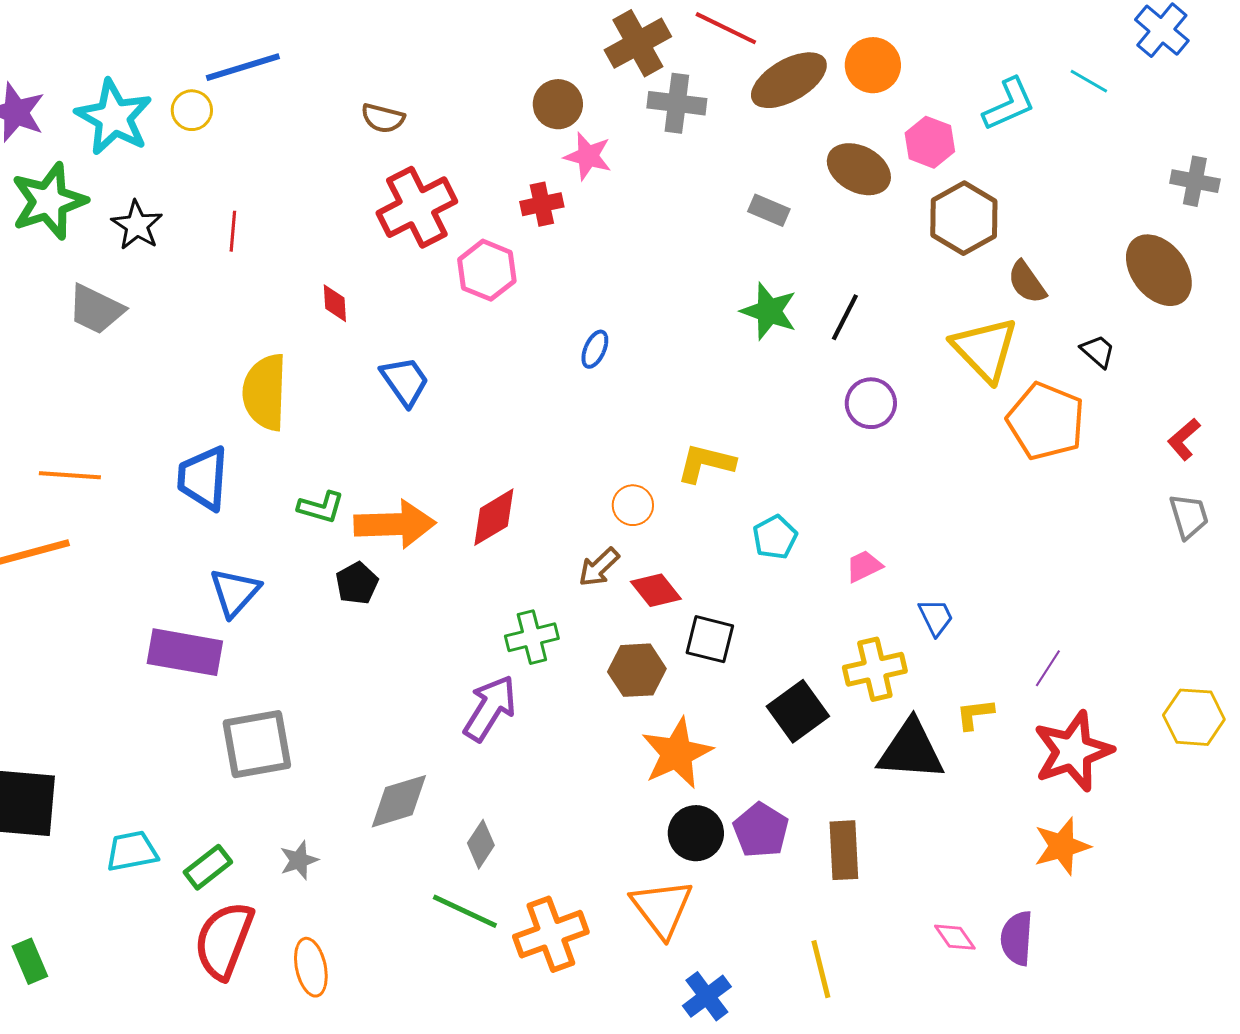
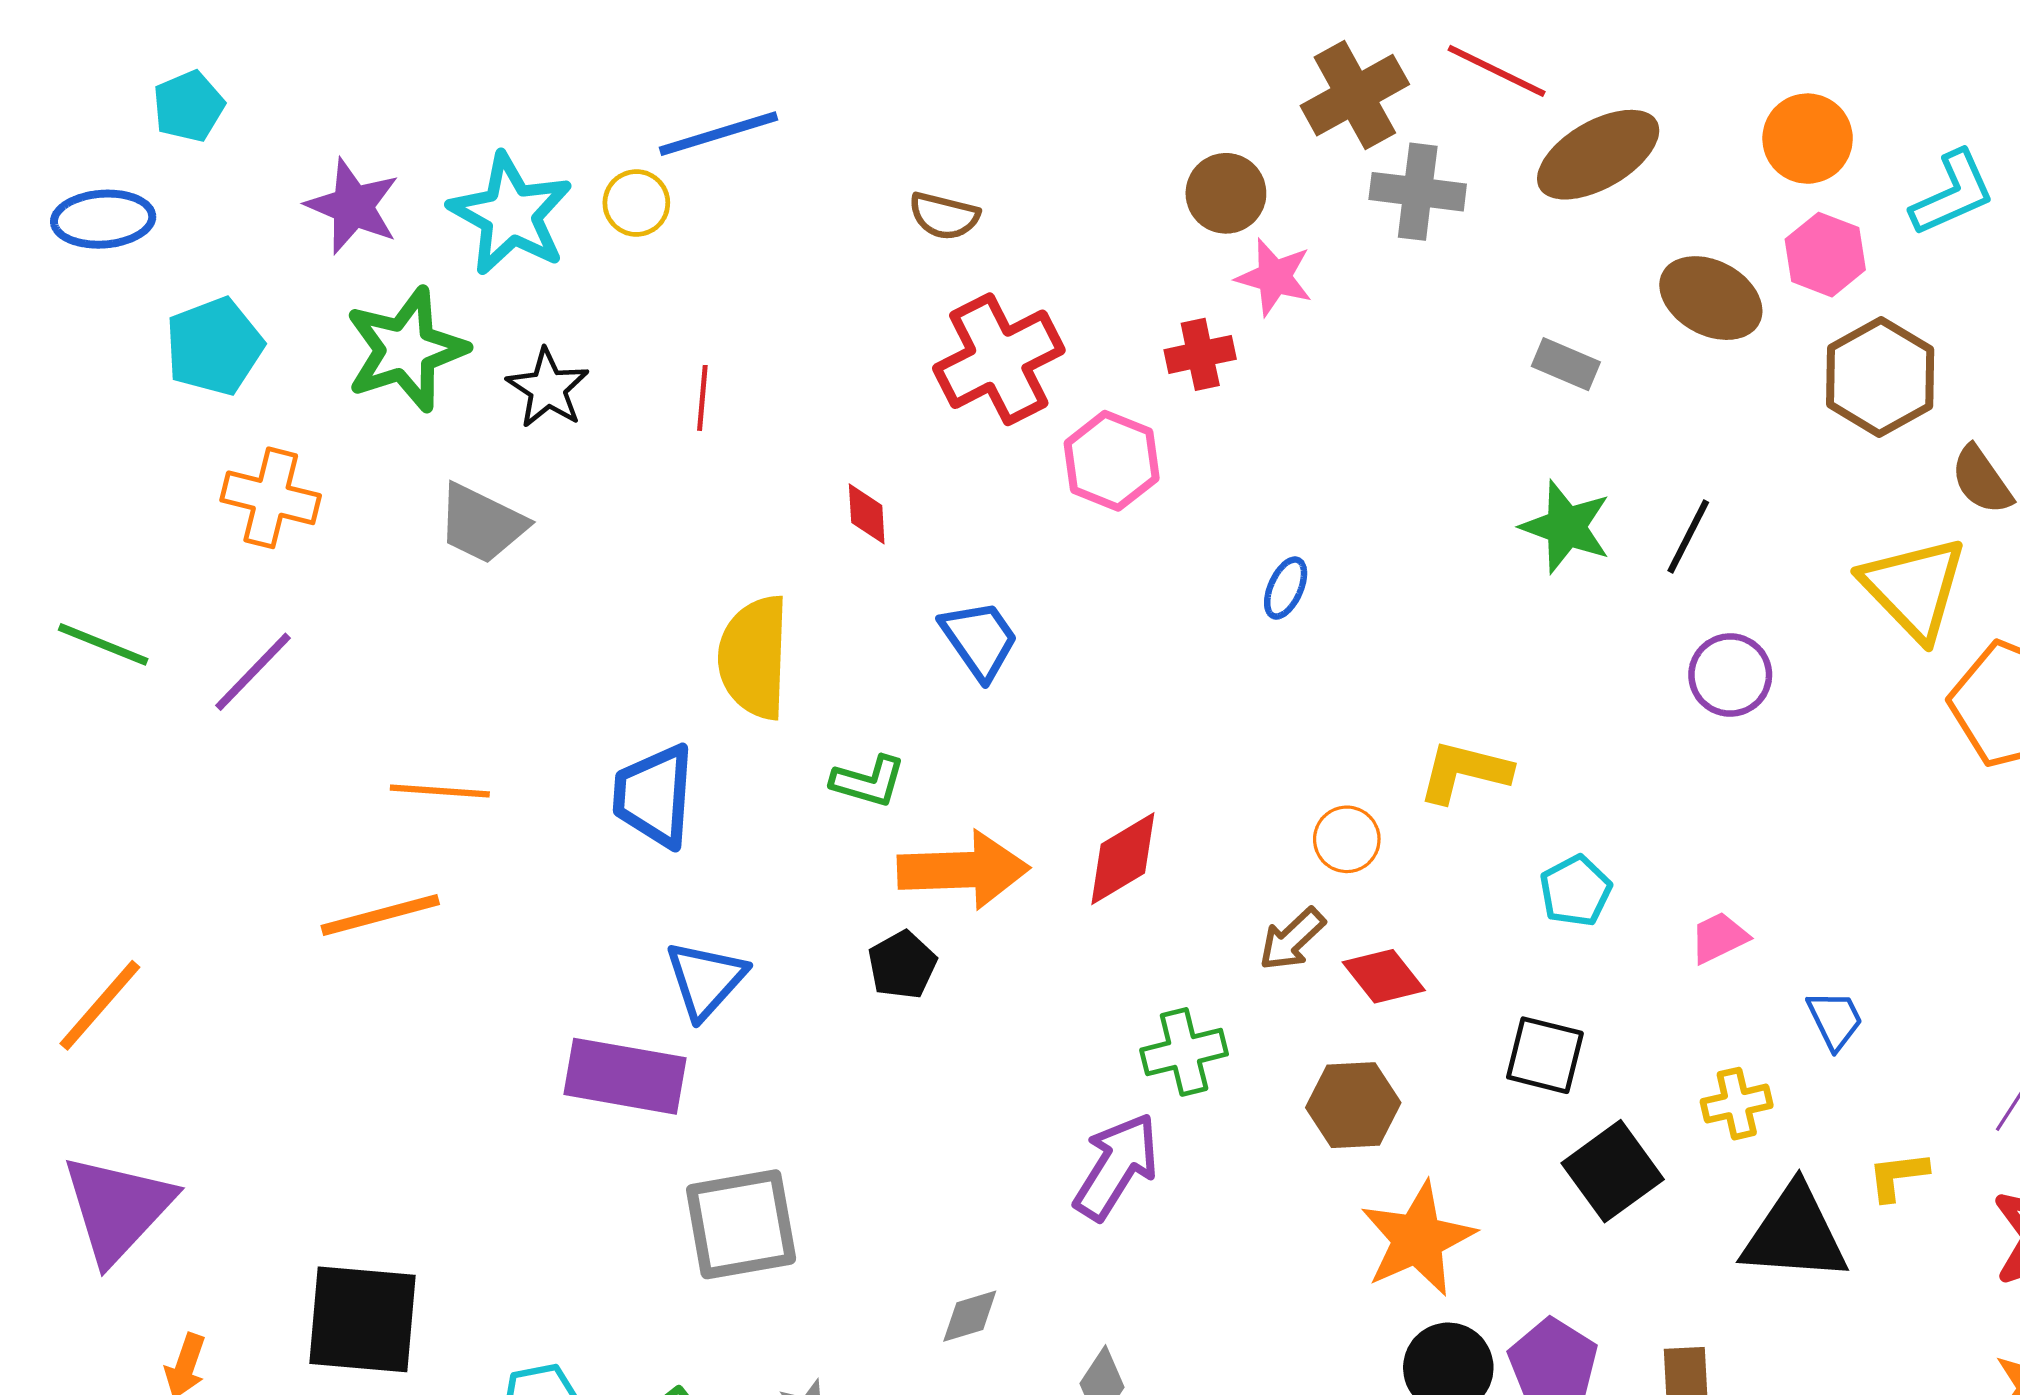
orange circle: (873, 65) -> (1808, 139), moved
green L-shape: (321, 507) -> (868, 781), moved
black square: (710, 639) -> (1545, 1055), moved
yellow cross: (875, 669) -> (1737, 1104), size x0.7
gray diamond: (399, 801) -> (970, 1316), size x0.6

